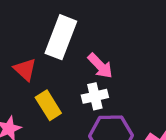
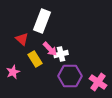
pink arrow: (100, 66) -> (50, 49), moved

